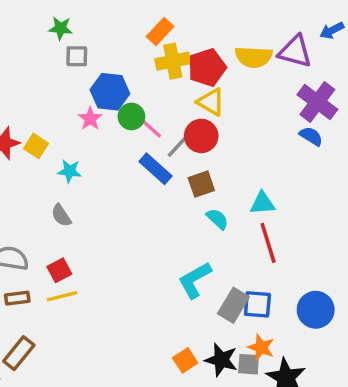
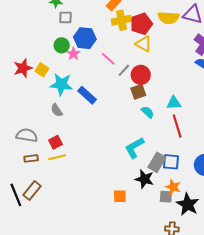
green circle: (131, 116) -> (62, 45), moved
red circle: (201, 136) -> (141, 75), moved
blue rectangle: (155, 169) -> (87, 95), moved
cyan star: (70, 171) -> (61, 84), size x1.6
orange square: (185, 360) -> (120, 196), moved, turned 32
black star: (221, 360) -> (144, 179), moved

